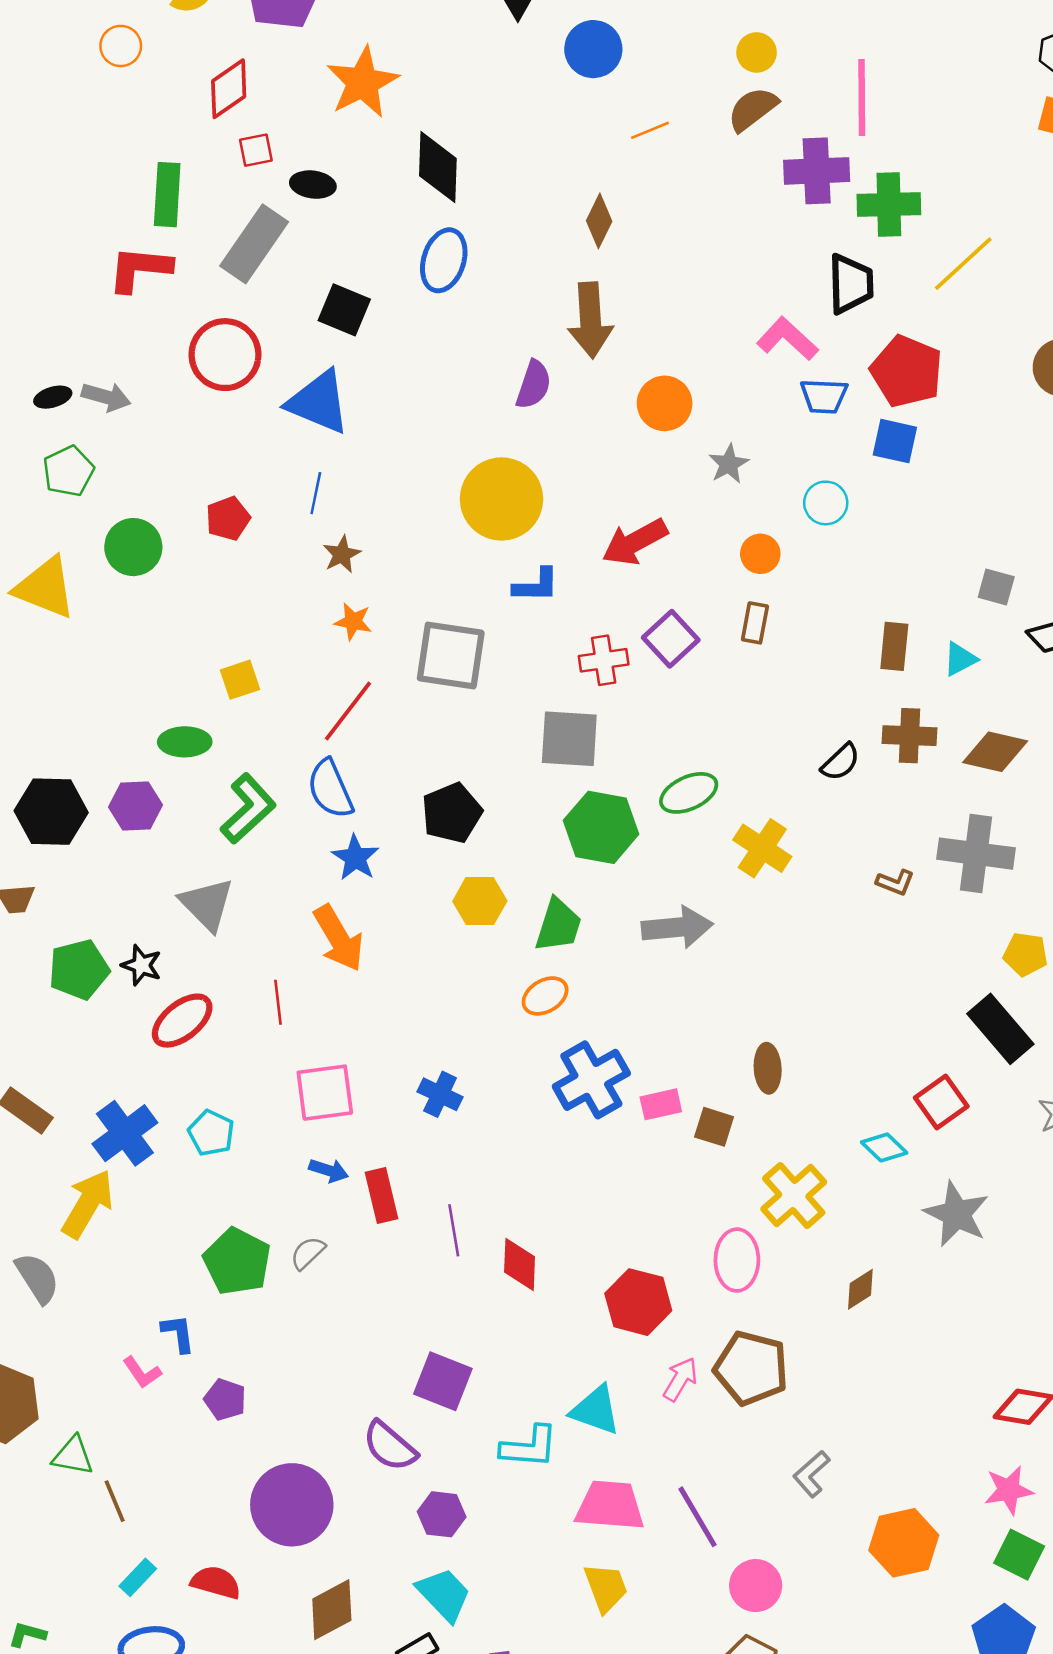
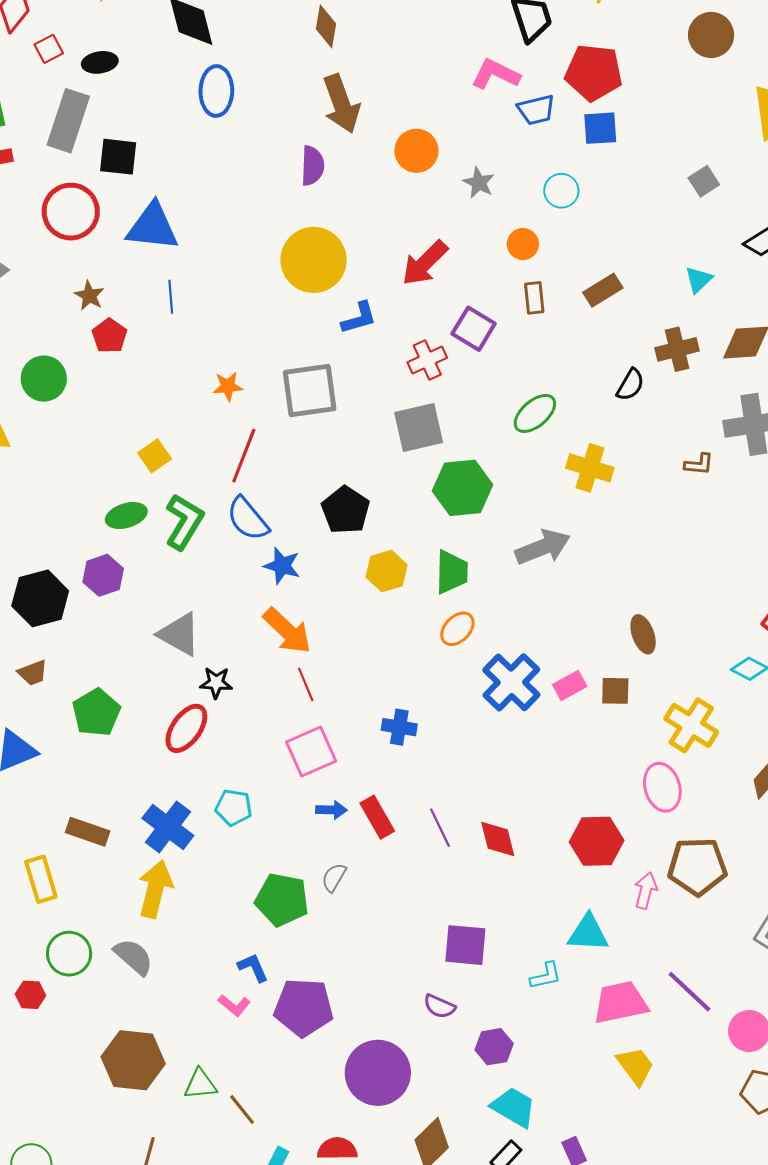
black square: (344, 310) -> (118, 157), moved
brown star: (342, 554) -> (89, 296), moved
gray square: (996, 587) -> (704, 181), moved, turned -32
brown rectangle: (894, 646) -> (603, 290), moved, turned 69
green ellipse: (689, 793) -> (535, 413), moved
green L-shape: (248, 809) -> (184, 522), moved
black star: (141, 965) -> (216, 683), moved
red line: (278, 1002) -> (306, 684), moved
purple pentagon: (225, 1400) -> (304, 1008), size x1.8
purple semicircle: (390, 1446) -> (439, 1006), size x0.7
cyan L-shape: (529, 1447) -> (546, 976), size x0.7

